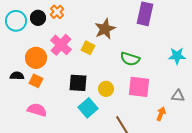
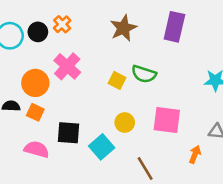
brown star: (105, 29) -> (123, 28), moved
yellow square: (88, 48) -> (117, 80), moved
green semicircle: (130, 59) -> (144, 74), moved
black square: (78, 83) -> (69, 133), moved

